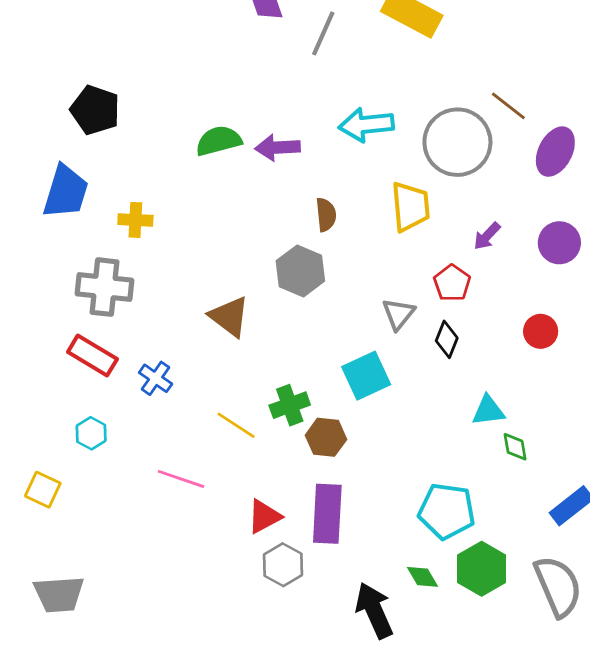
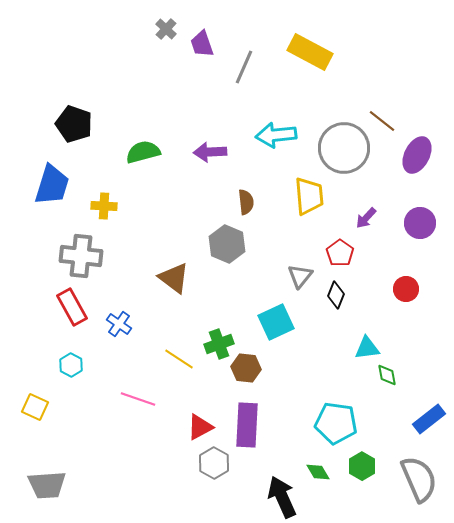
green semicircle: (219, 141) -> (143, 152), moved
red rectangle: (92, 355) -> (72, 307), turned 30
green hexagon: (482, 569) -> (362, 466), size x0.7

